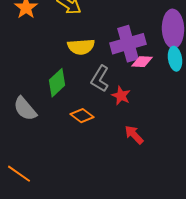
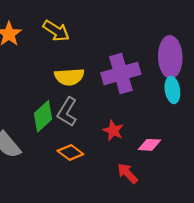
pink diamond: (142, 62) -> (149, 145), moved
gray L-shape: (100, 79) -> (67, 112), moved

